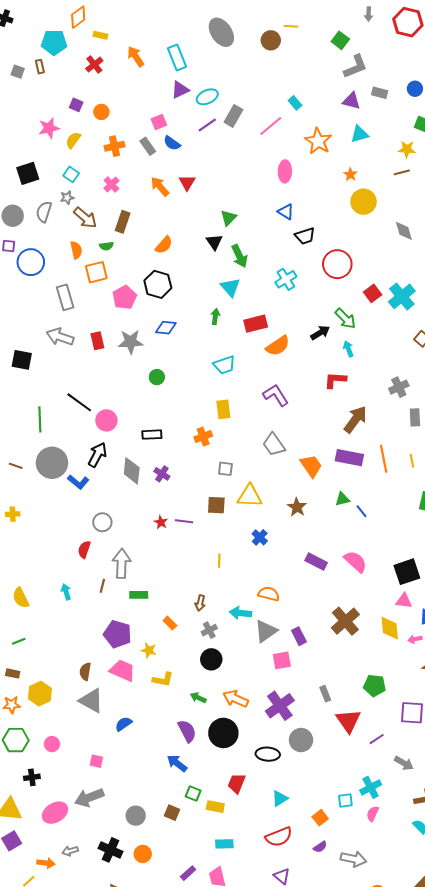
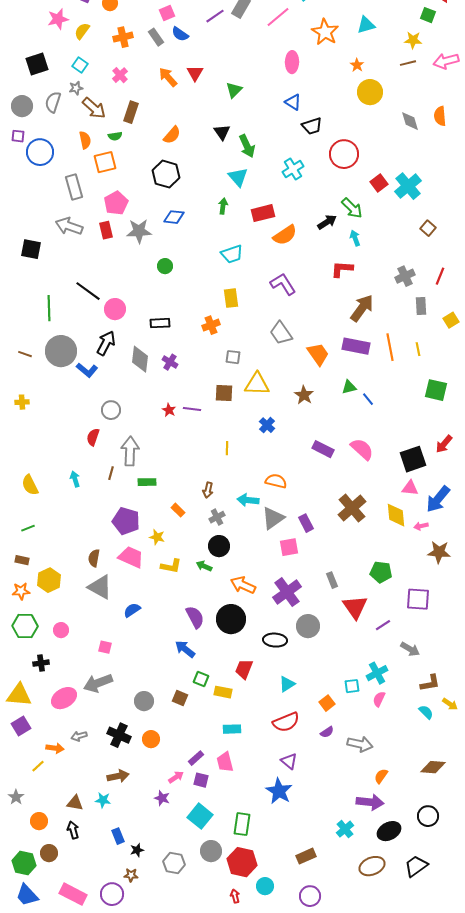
green triangle: (228, 218) -> (234, 90), moved
pink pentagon: (125, 297) -> (116, 203), moved
green arrow: (198, 698) -> (204, 566), moved

